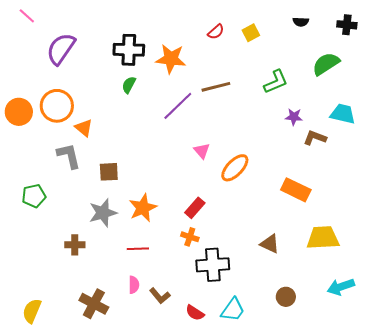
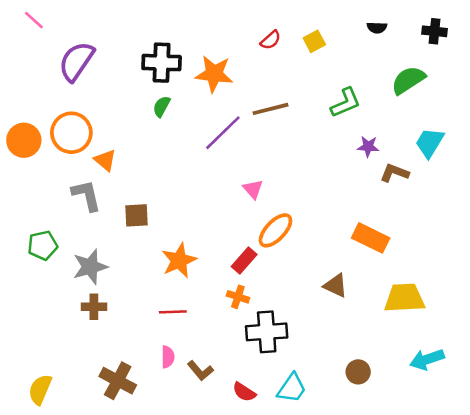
cyan trapezoid: (343, 114) -> (430, 143), turned -72
orange ellipse: (235, 168) -> (275, 230), moved
gray star: (103, 213) -> (90, 267), moved
brown triangle: (270, 244) -> (336, 285), moved

